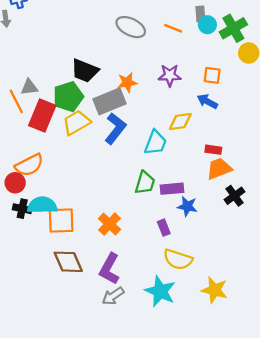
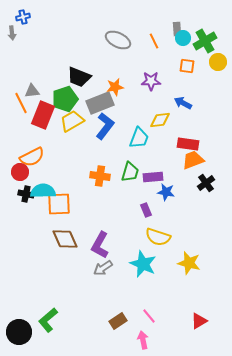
orange line: (173, 28) -> (154, 41), turned 42
orange square: (212, 75) -> (187, 66), moved
red rectangle: (213, 150) -> (188, 144), size x1.5
orange cross: (109, 224) -> (100, 176), moved, turned -36

